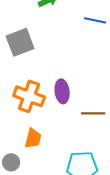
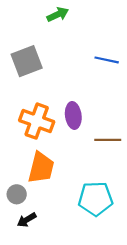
blue line: (95, 20) -> (107, 60), moved
orange trapezoid: (33, 138) -> (41, 168), size x1.4

